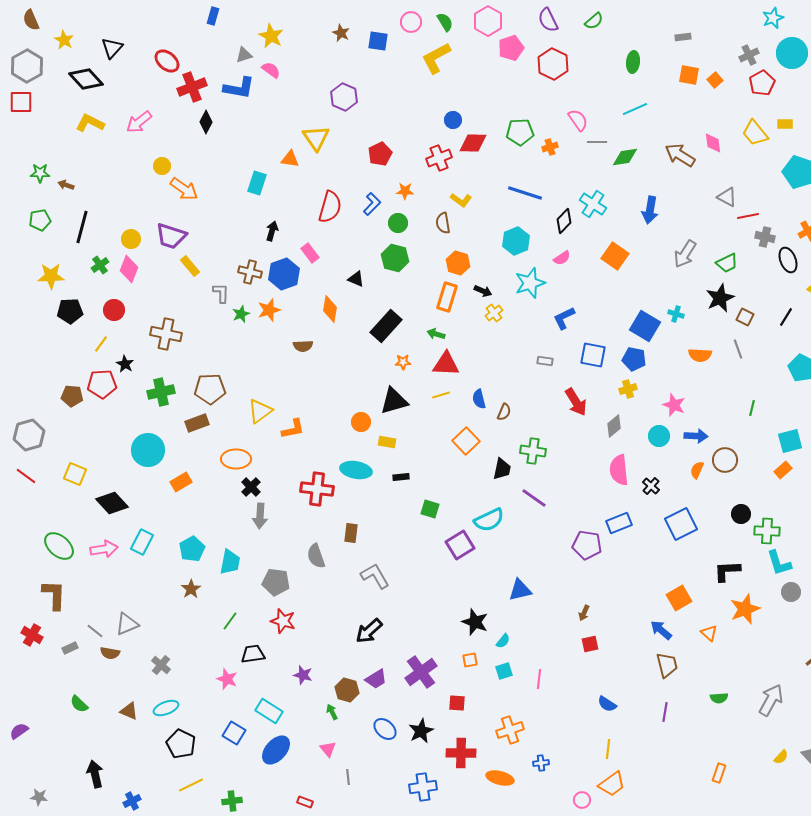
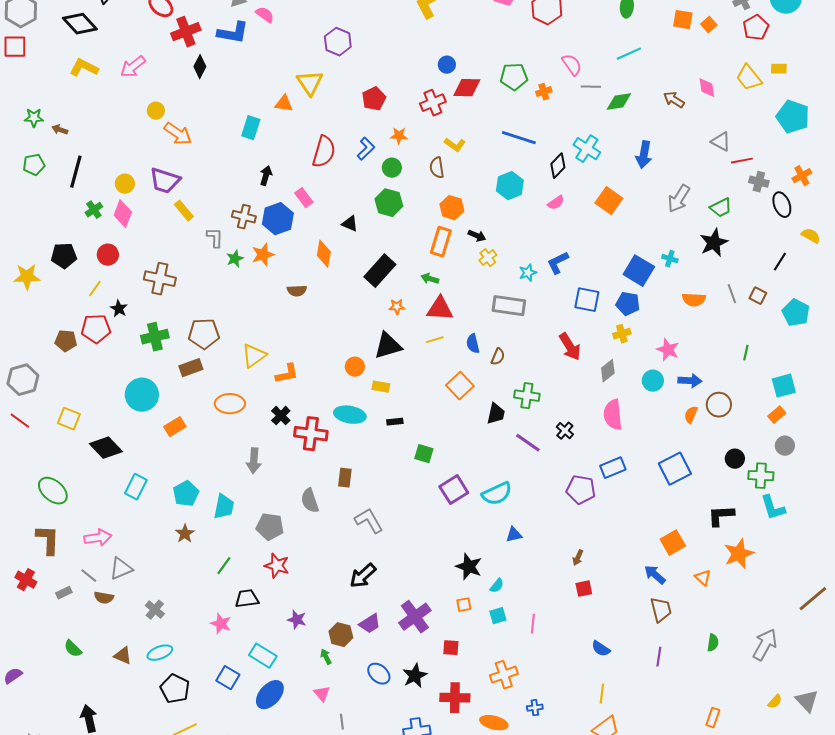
brown arrow: (680, 155) -> (674, 100), size x0.7
yellow star: (51, 276) -> (27, 277), moved
cyan star: (530, 283) -> (528, 273), moved, size x0.6
brown square: (745, 317) -> (758, 296), moved
gray rectangle: (545, 361) -> (509, 306), moved, size x2.0
black cross: (651, 486) -> (565, 431), moved
black cross: (251, 487) -> (281, 416), moved
cyan semicircle: (489, 520) -> (497, 494), moved
pink arrow: (104, 549) -> (98, 538), moved
blue triangle: (520, 590) -> (514, 535), size x0.7
gray circle: (791, 592) -> (785, 446), moved
green semicircle: (719, 698) -> (713, 643), turned -78

